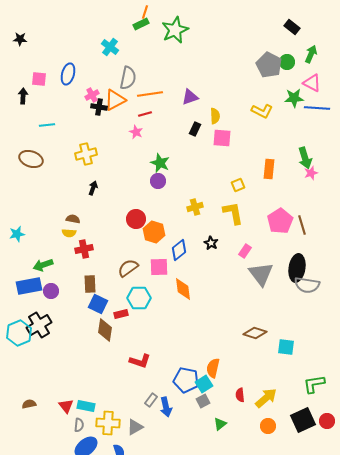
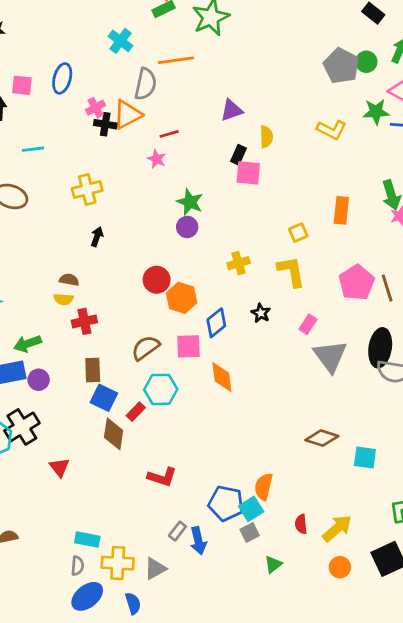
orange line: (150, 94) -> (176, 60), moved
pink square: (222, 138) -> (248, 173), moved
red rectangle: (121, 314) -> (136, 412), turned -32
red triangle: (66, 406) -> (59, 467), moved

